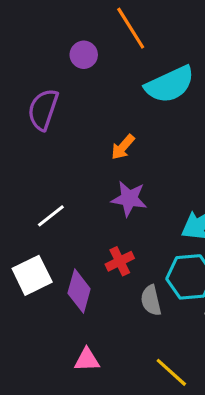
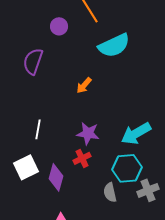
purple star: (129, 199) -> (88, 133), moved
white line: (51, 216) -> (38, 129), turned -42
gray semicircle: (151, 300) -> (110, 192), moved

